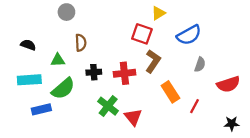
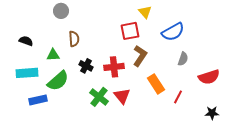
yellow triangle: (158, 13) -> (145, 12), turned -40
red square: (142, 34) -> (130, 31), turned -30
black cross: (94, 72) -> (86, 66), turned 32
red triangle: (133, 117) -> (122, 96), moved

